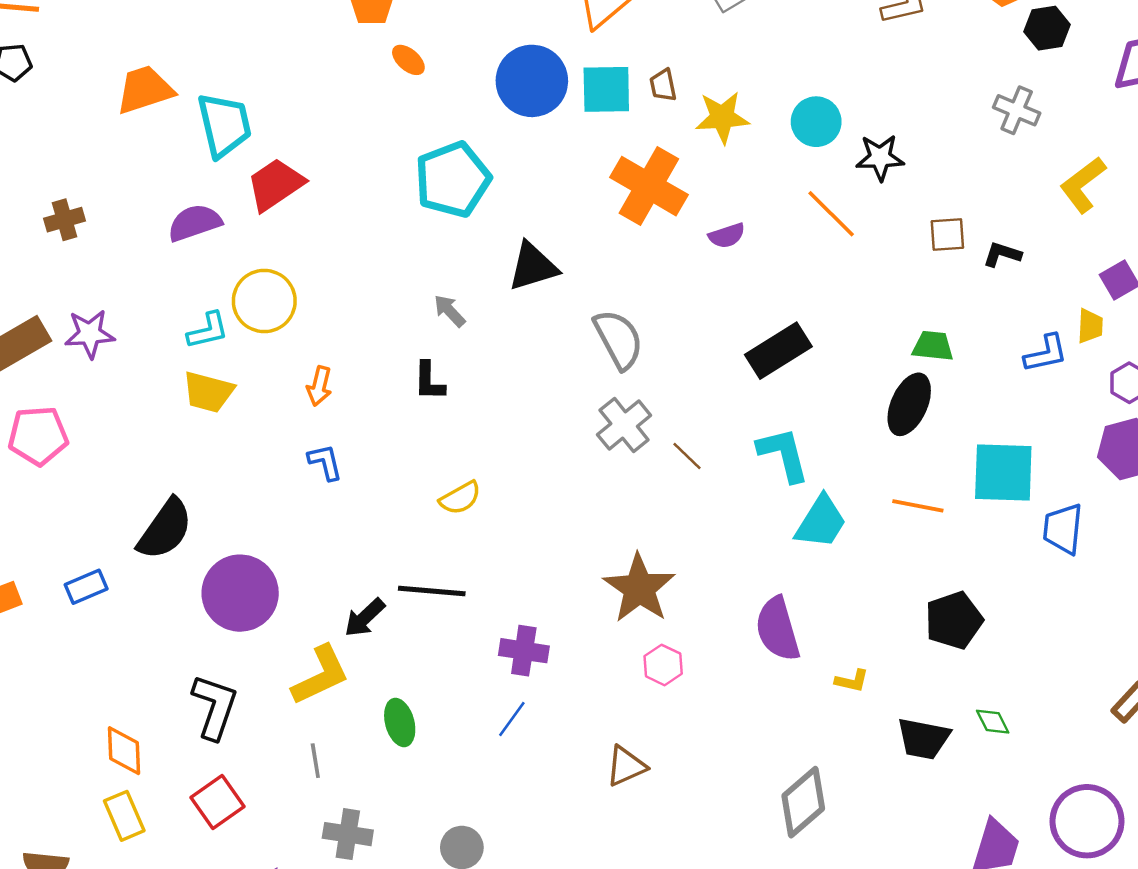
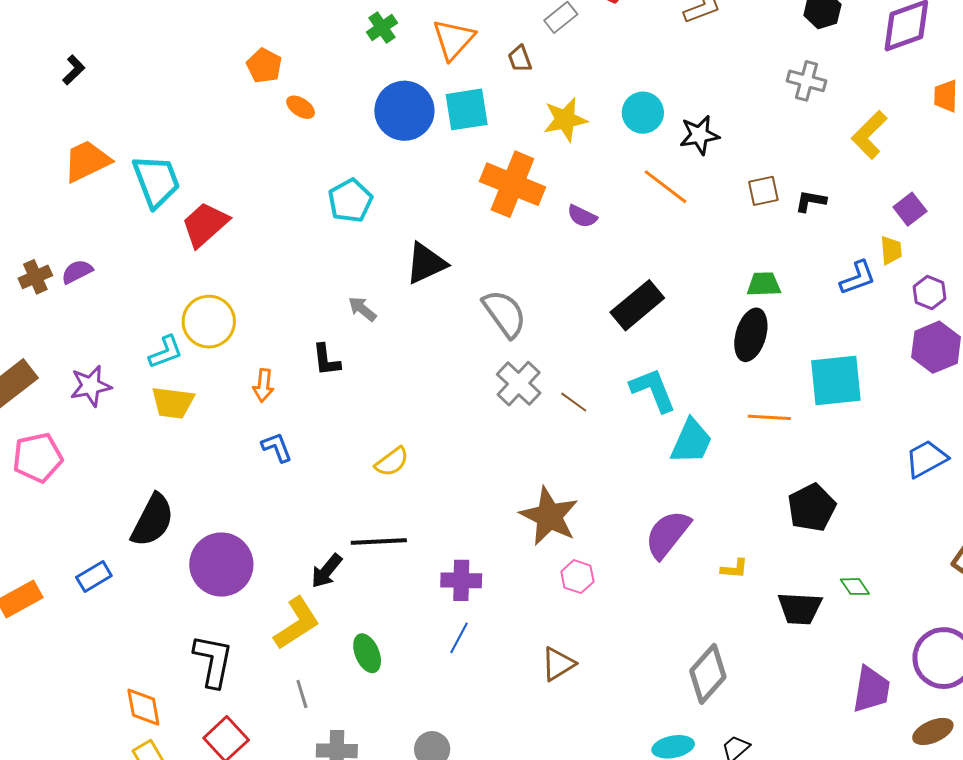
brown trapezoid: (663, 85) -> (520, 59), moved
cyan pentagon: (453, 180) -> (350, 201), size x0.7
purple semicircle: (195, 223) -> (77, 272), moved, size x0.7
purple semicircle: (727, 236) -> (582, 216), turned 52
purple star: (90, 334) -> (91, 386), moved
black L-shape: (429, 381) -> (326, 360), moved
blue trapezoid: (1063, 529) -> (926, 459), moved, turned 63
purple semicircle: (778, 629) -> (668, 534), turned 62

